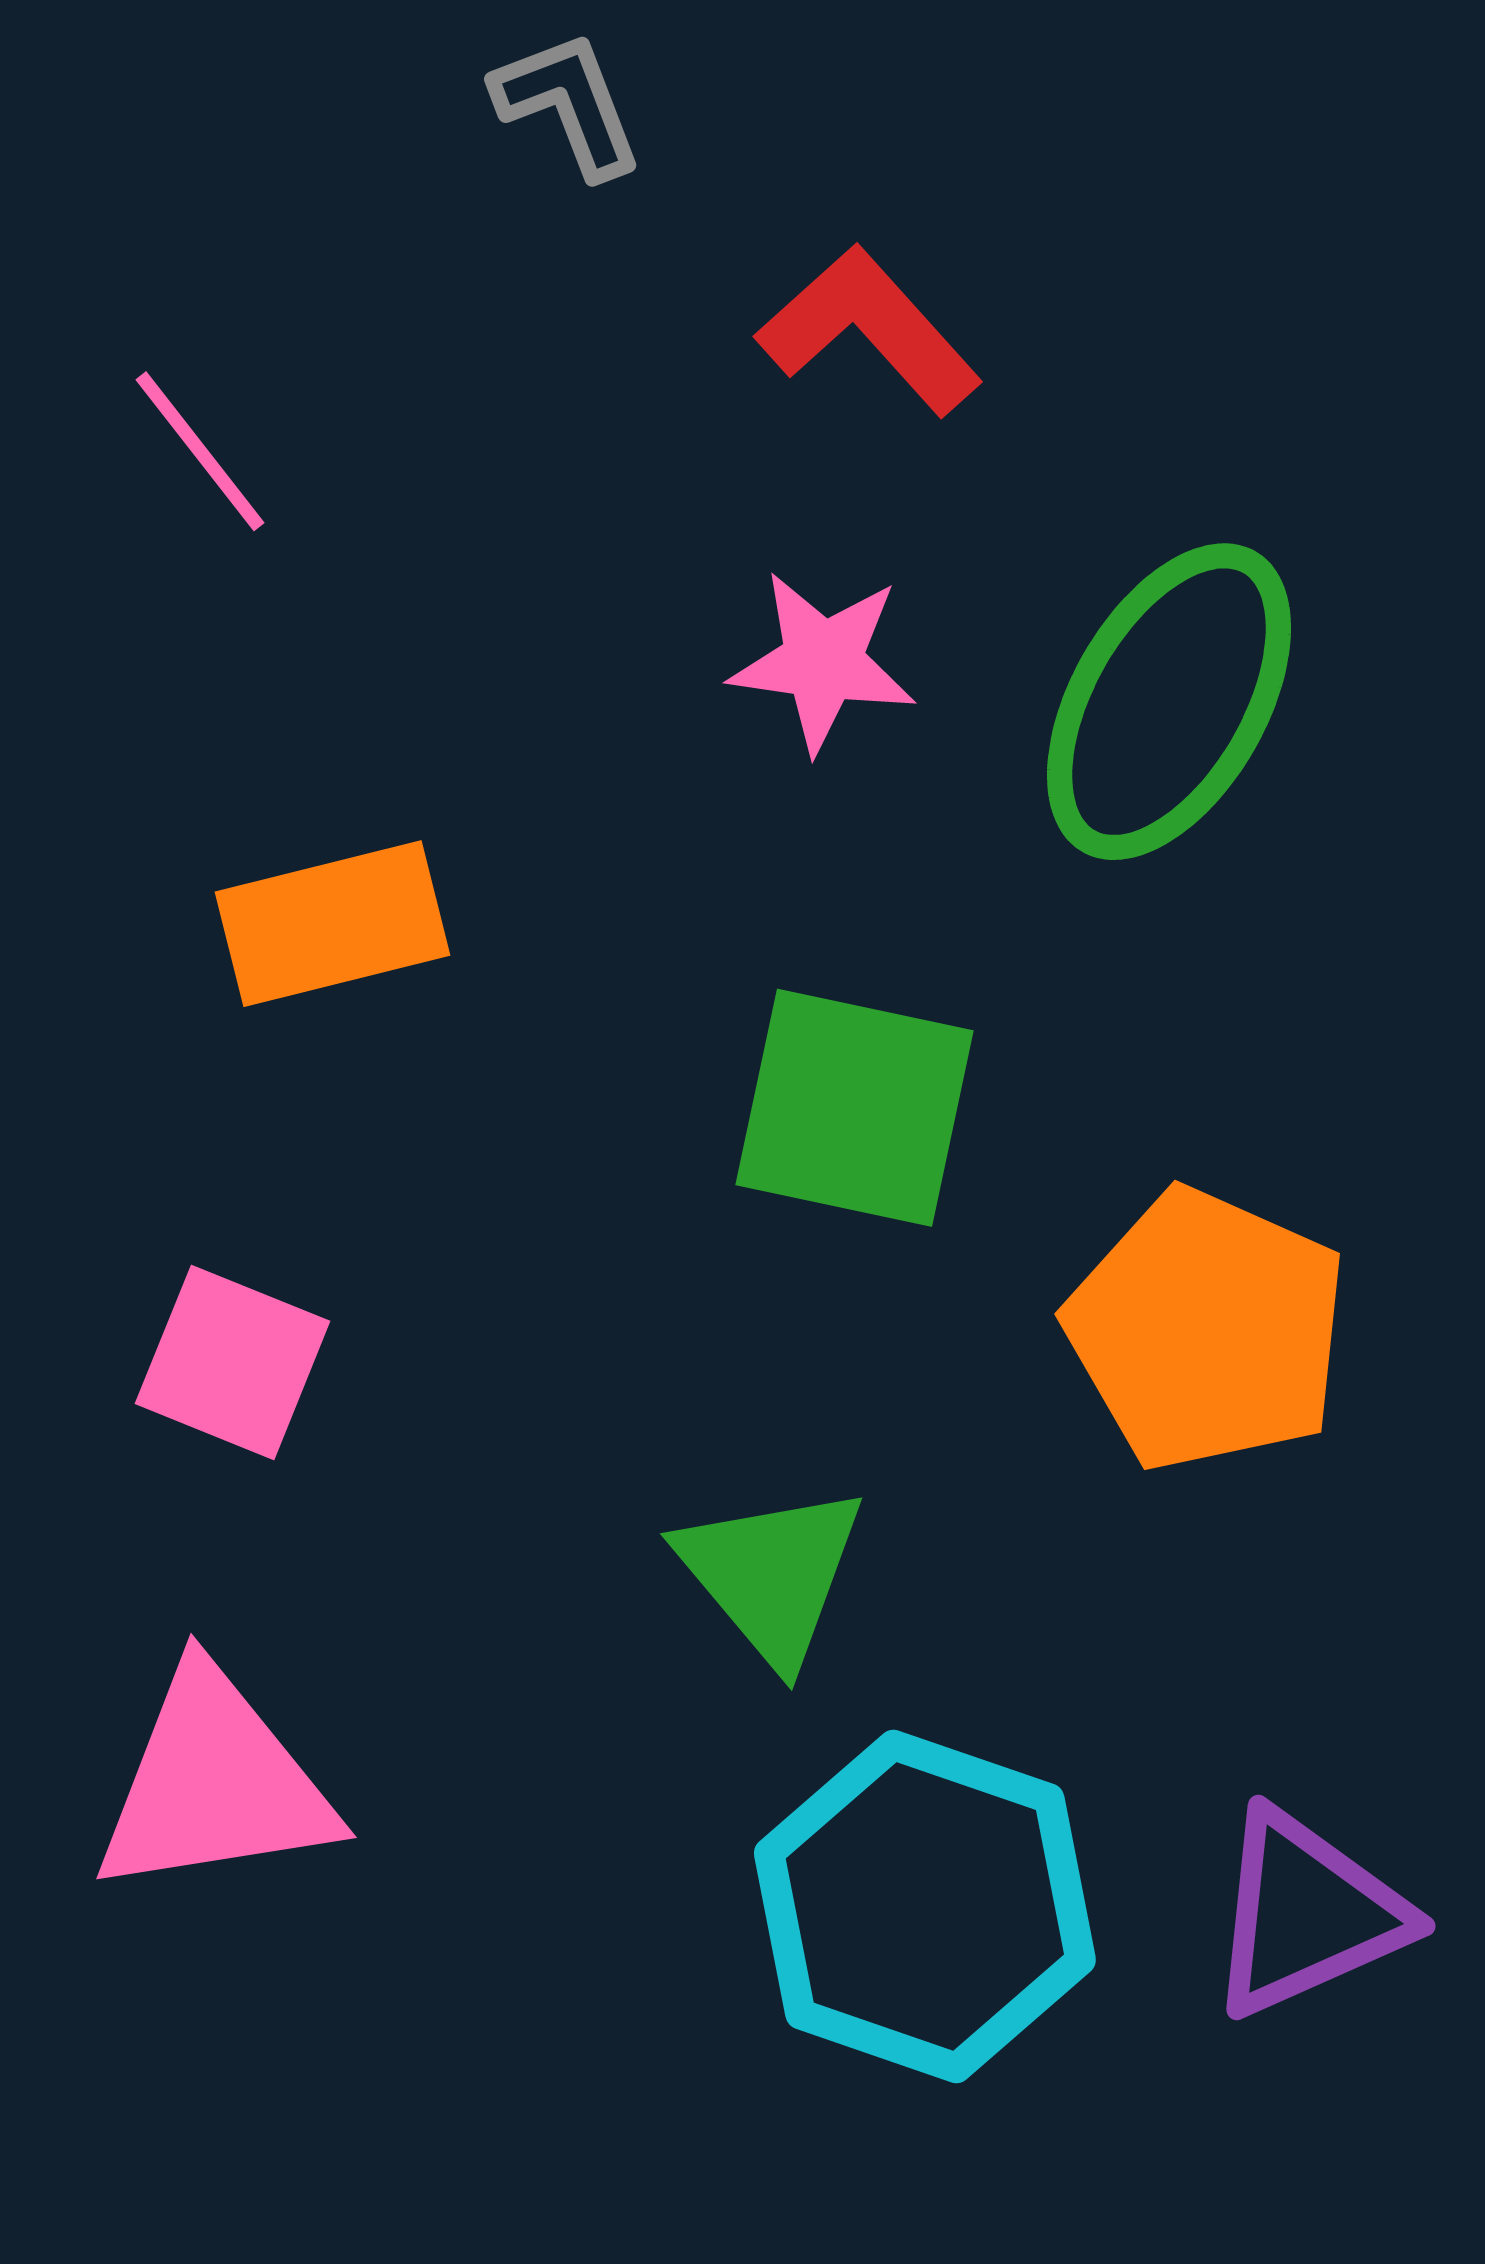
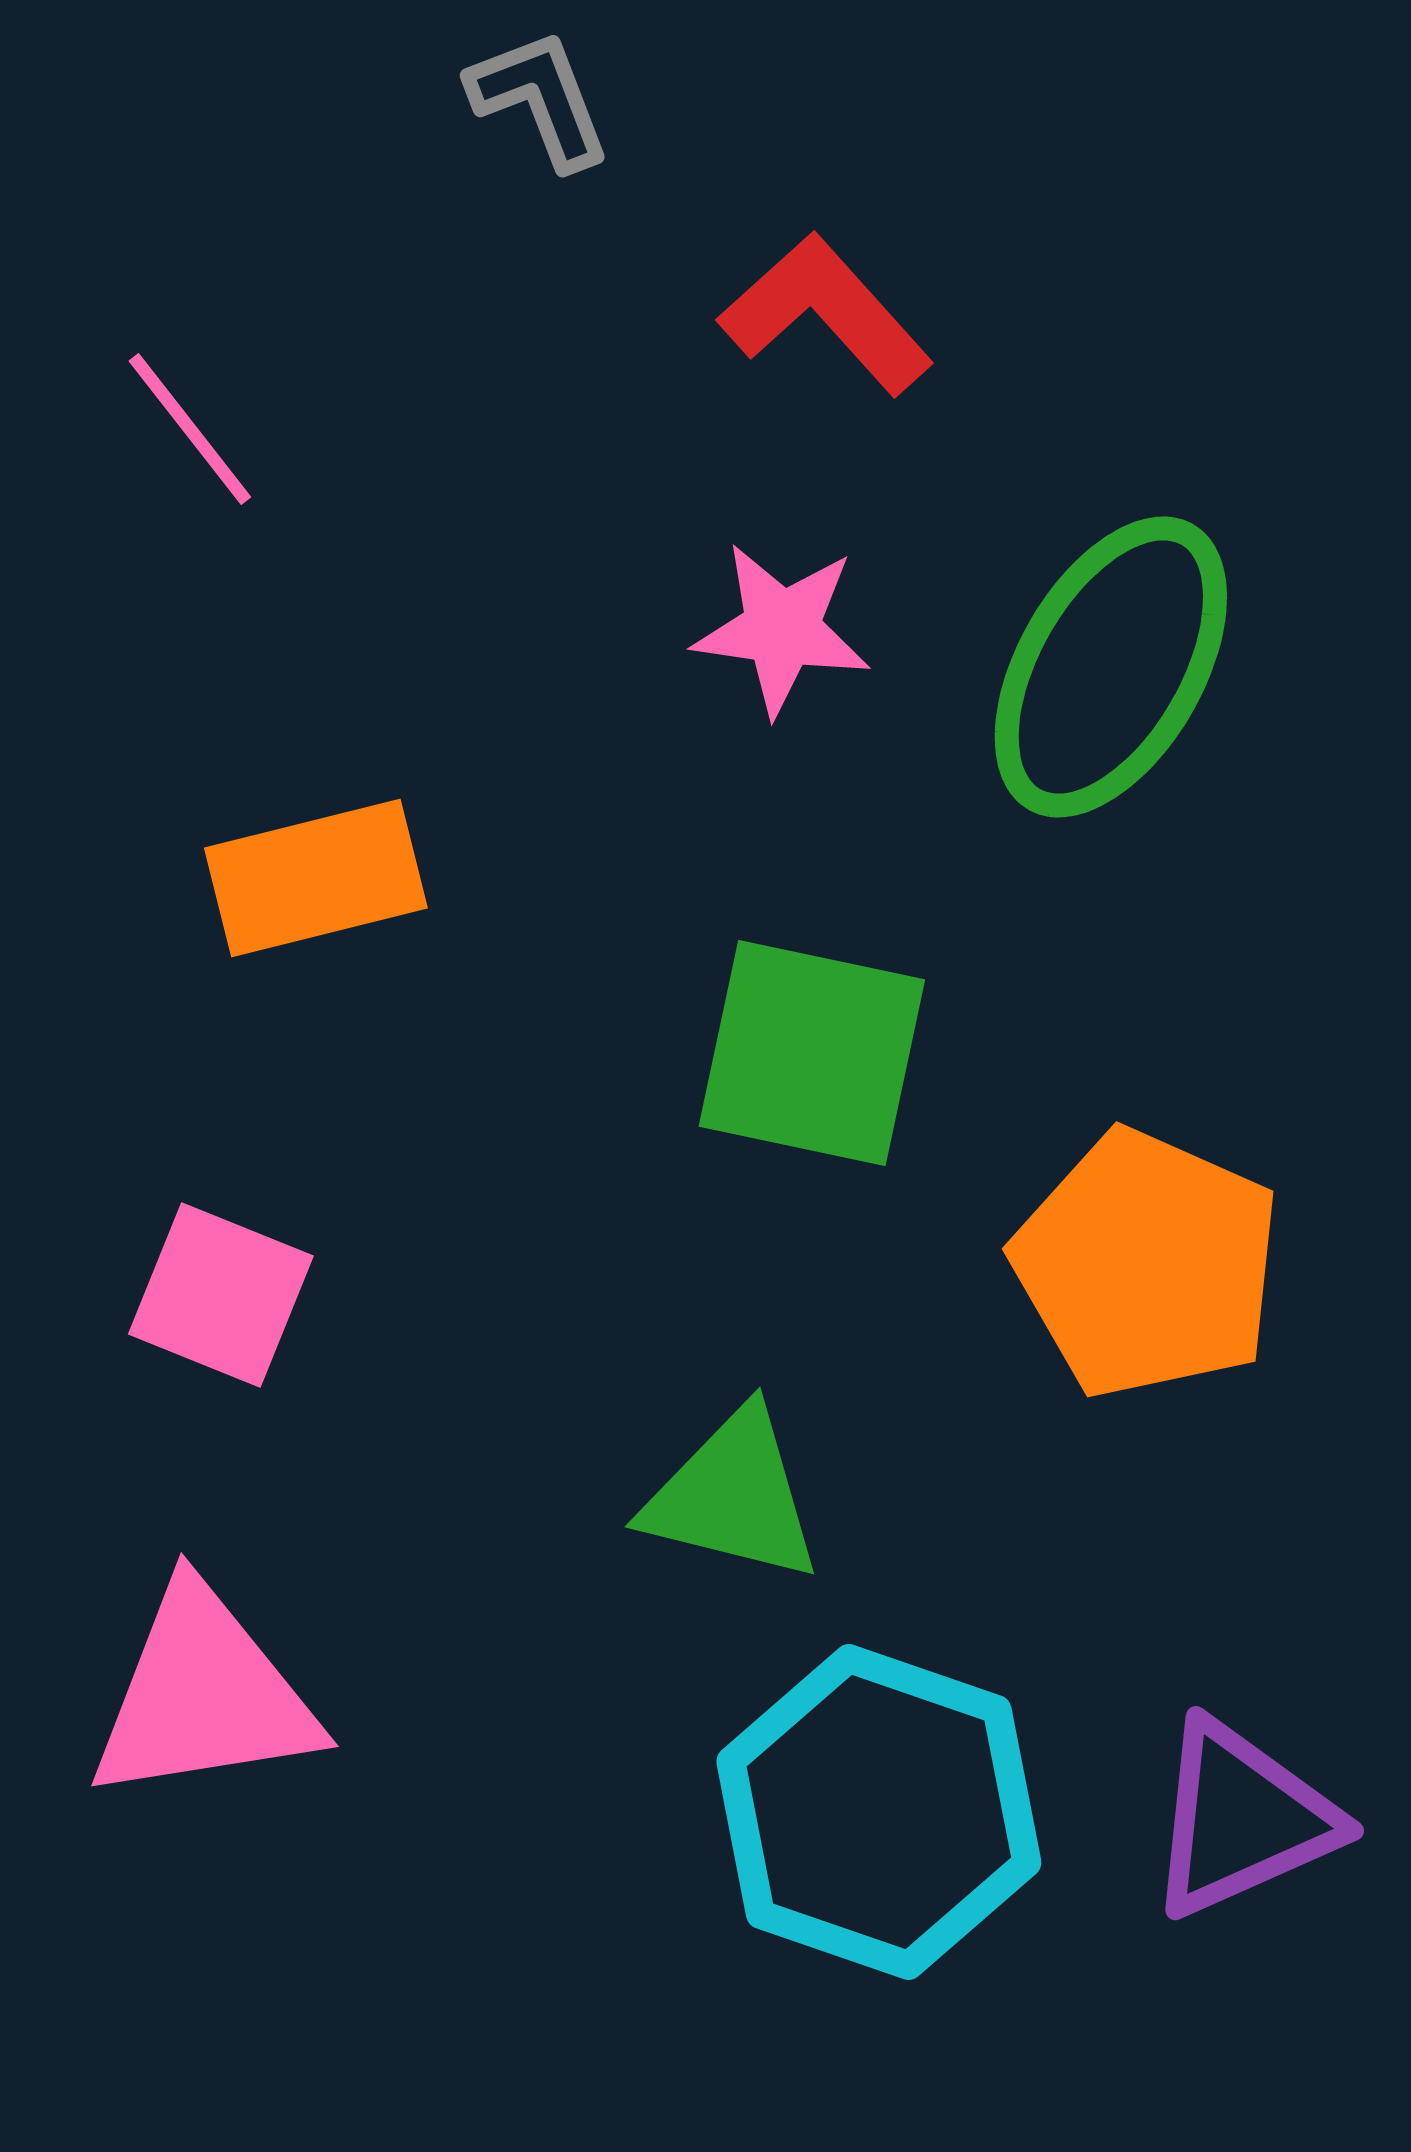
green triangle: (771, 1574) -> (733, 1496), turned -36

